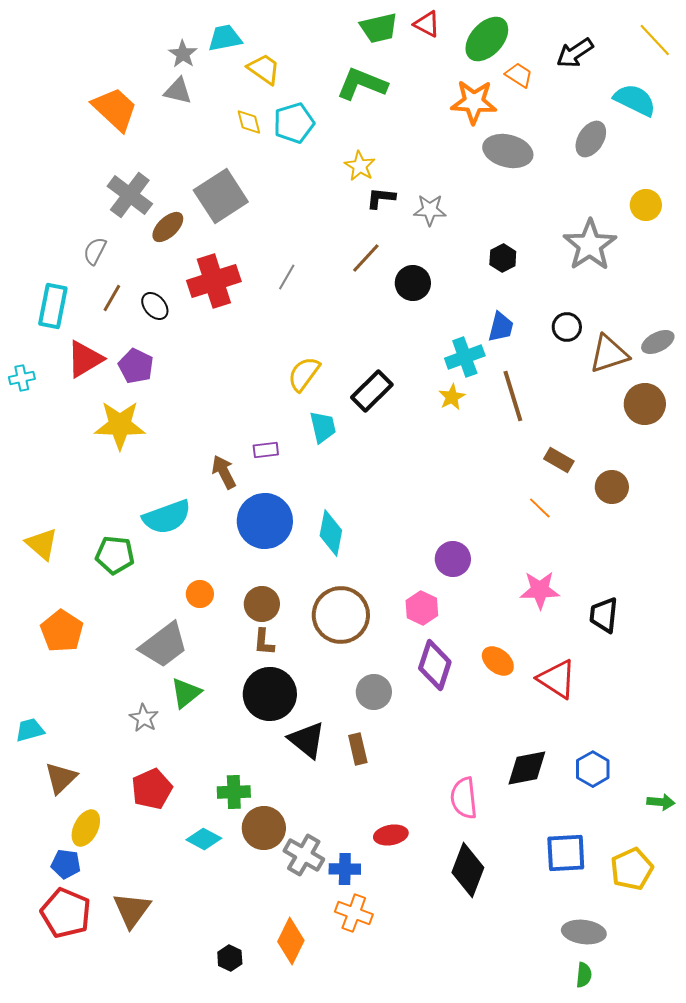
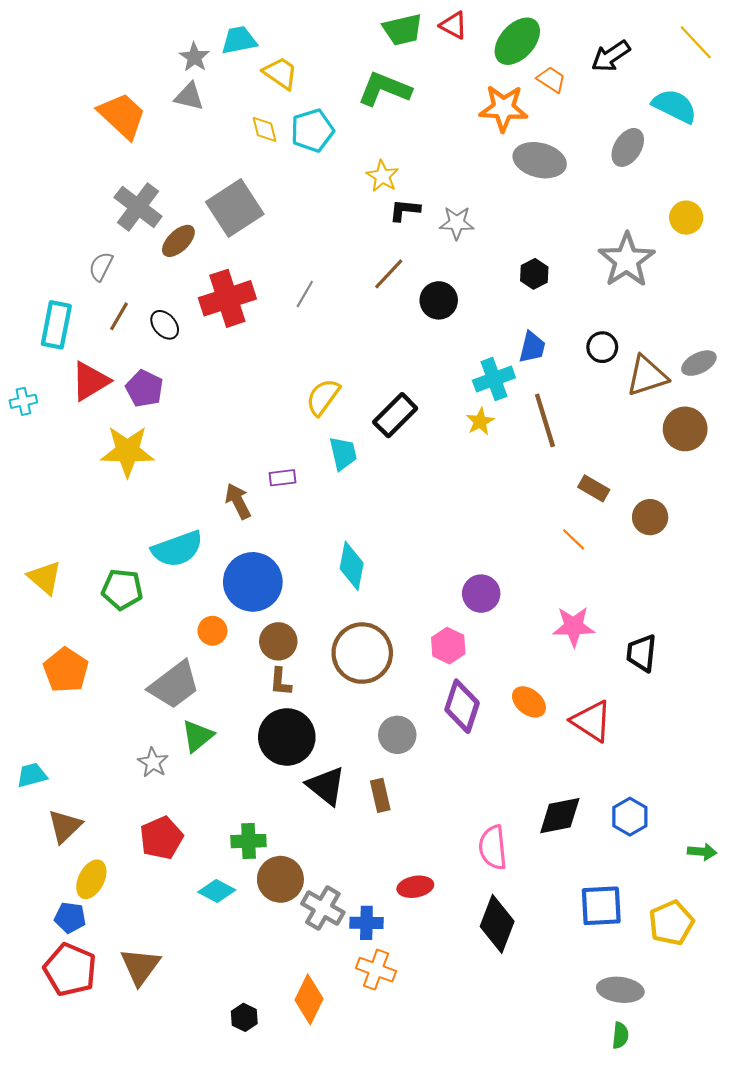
blue circle: (265, 521) -> (253, 582), moved

